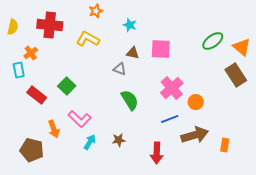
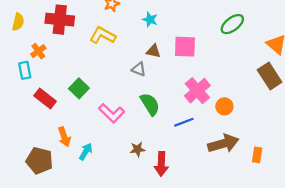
green ellipse: (213, 41) -> (232, 24), moved
pink L-shape: (80, 119) -> (112, 113), moved
blue line: (170, 119) -> (184, 122), moved
cyan arrow: (90, 142) -> (86, 152), moved
red arrow: (157, 153) -> (161, 164), moved

